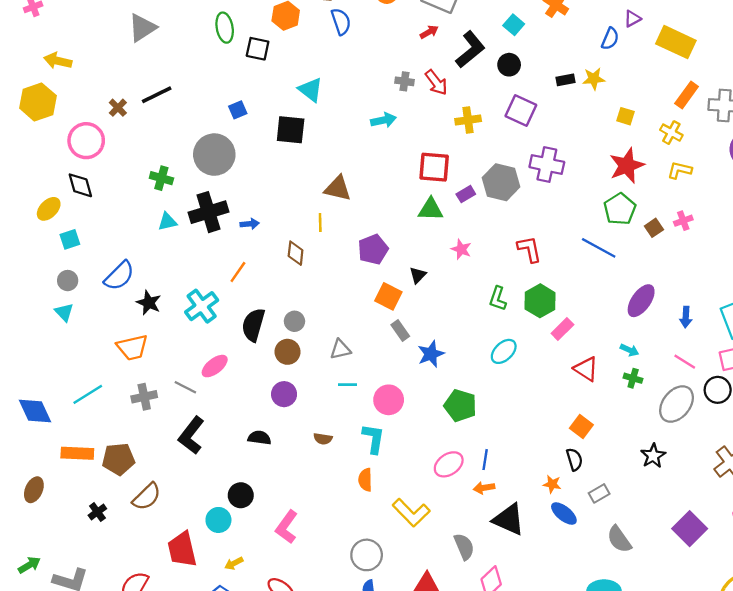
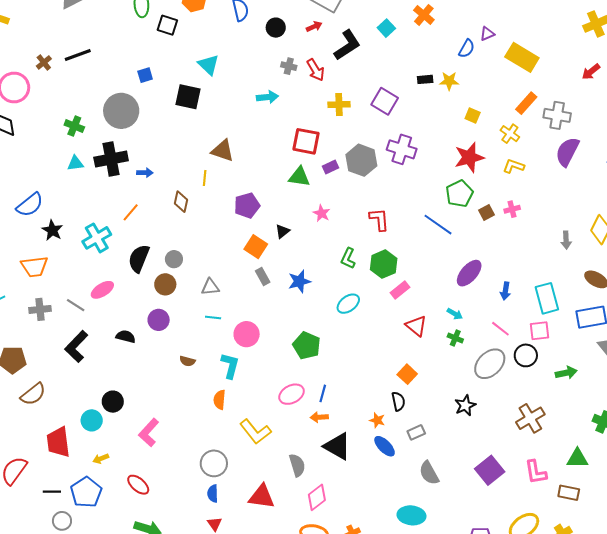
black circle: (509, 65) -> (276, 28), moved
blue star: (431, 354) -> (299, 281), moved
black semicircle: (259, 438) -> (126, 337), moved

